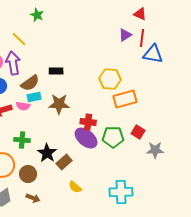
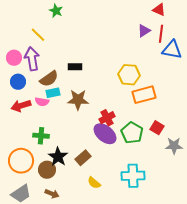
red cross: (88, 122) -> (107, 118), turned -35
green pentagon: (113, 137) -> (132, 133), turned 30
black star: (47, 153) -> (58, 157), moved
cyan cross: (121, 192) -> (133, 176), moved

